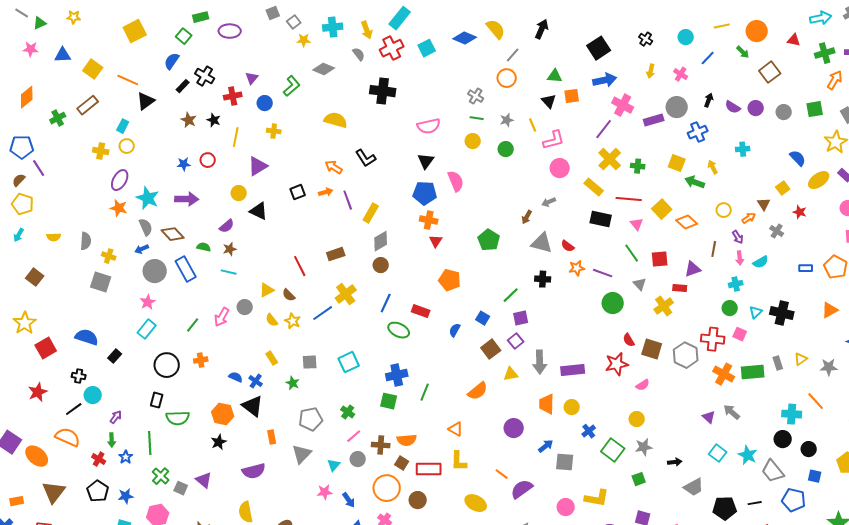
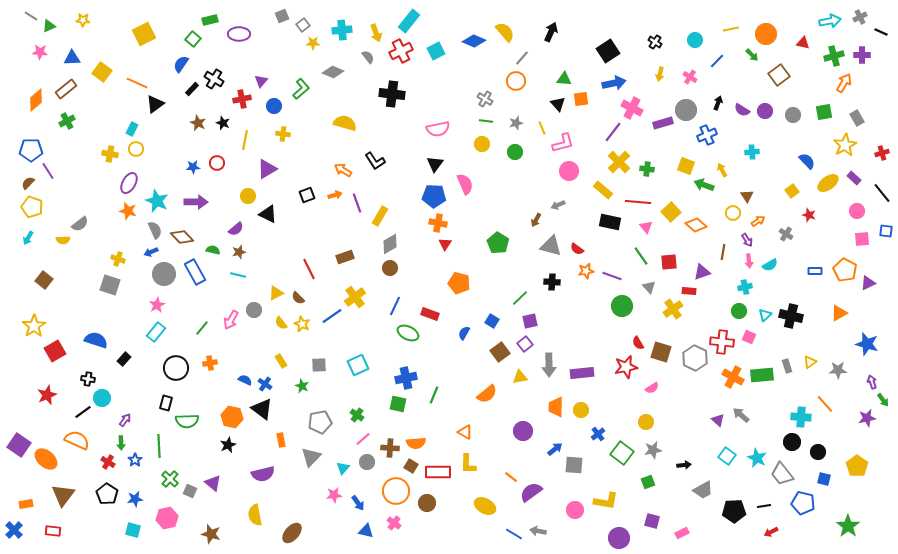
brown rectangle: (88, 105) -> (66, 89), moved
brown triangle: (764, 204) -> (747, 196), moved
gray semicircle: (86, 241) -> (80, 224), moved, turned 48

